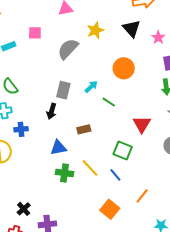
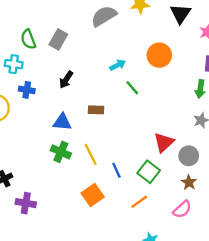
gray rectangle: (63, 90) -> (58, 39), moved
red triangle: (142, 124) -> (164, 142), moved
green square: (123, 150) -> (149, 172), moved
orange square: (110, 209) -> (93, 195), moved

